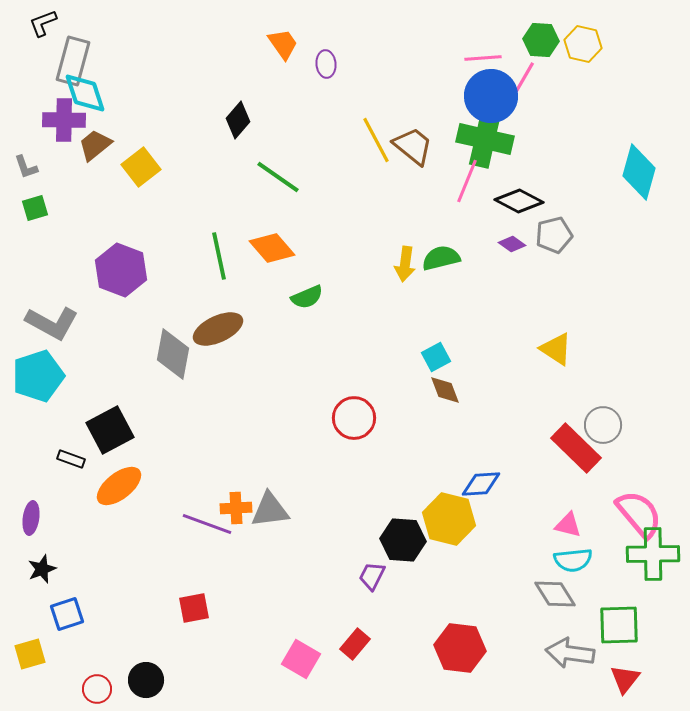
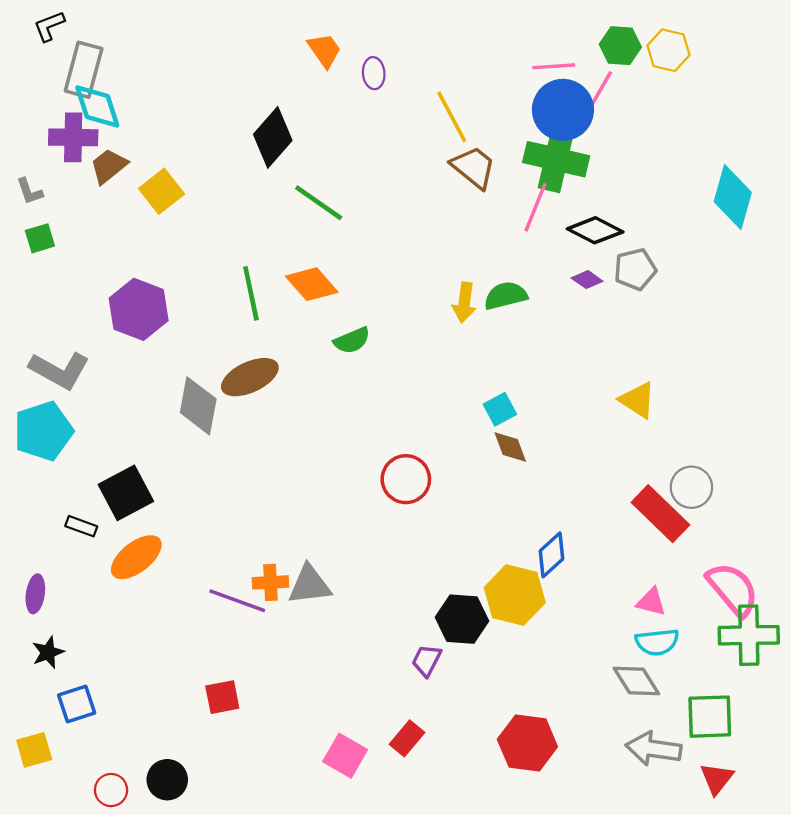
black diamond: (238, 120) -> (273, 137), size x1.4
yellow line: (376, 140) -> (452, 117), moved
blue diamond: (481, 484) -> (551, 555), turned -39

